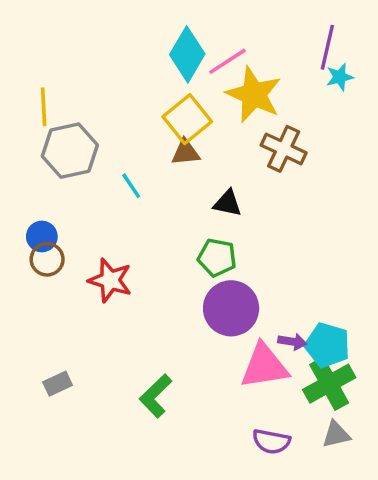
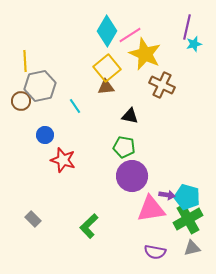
blue circle: (42, 236) -> (45, 135), moved
brown circle: (47, 259) -> (21, 101), moved
gray rectangle: (58, 384) -> (33, 219), turned 70

